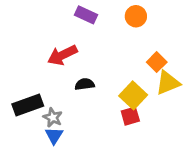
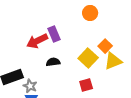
purple rectangle: (86, 15) -> (54, 34), moved, turned 42
yellow square: (133, 95) -> (88, 58), moved

